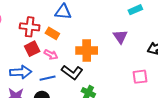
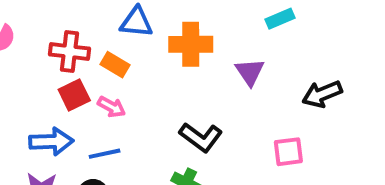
orange cross: (87, 51) -> (191, 44), moved
black L-shape: (72, 72) -> (201, 137), moved

